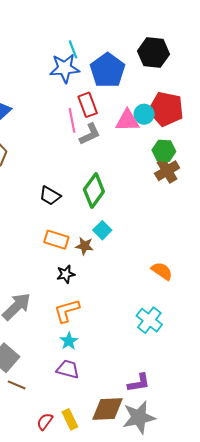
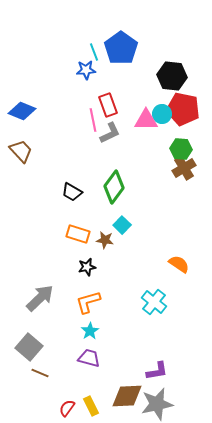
black hexagon: (154, 53) -> (172, 76), moved
blue star: (65, 68) -> (86, 70), size x0.7
blue pentagon: (108, 70) -> (121, 48), moved
cyan cross: (149, 320) -> (154, 302), moved

